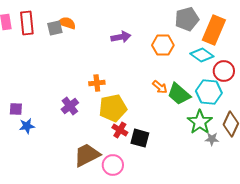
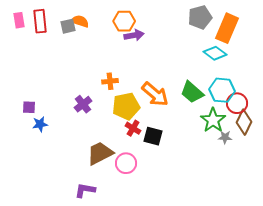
orange hexagon: (163, 45) -> (124, 21), moved
red circle: (224, 71) -> (237, 103), moved
orange arrow: (160, 87) -> (155, 94), moved, size x1.8

